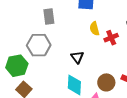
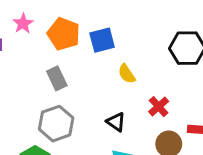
red cross: (111, 38) -> (159, 107), moved

